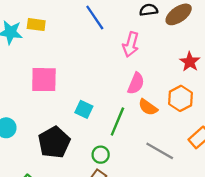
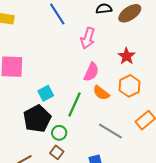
red star: (190, 62) -> (126, 56), moved
cyan square: (84, 109) -> (46, 93), turned 35
black pentagon: (54, 142) -> (37, 119), moved

